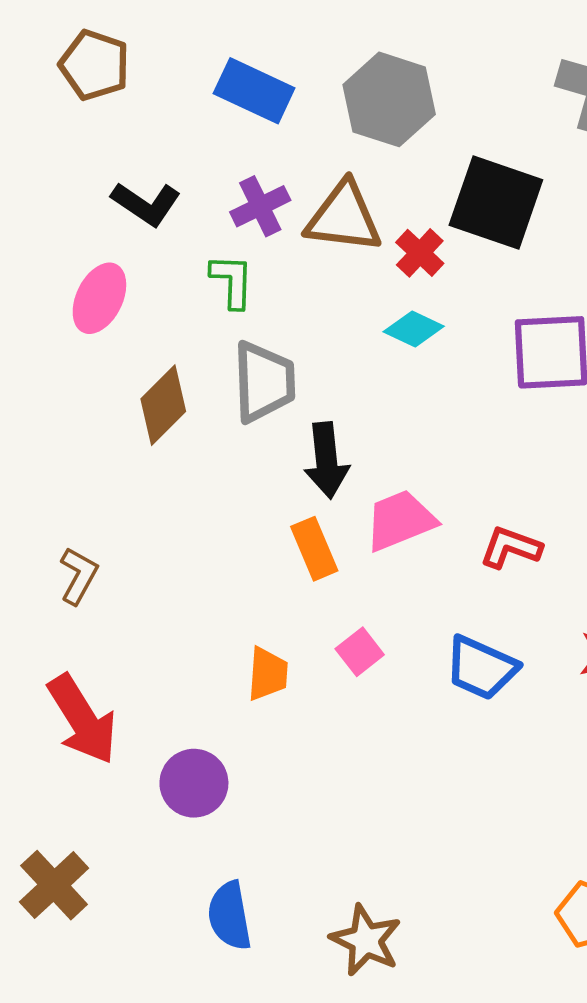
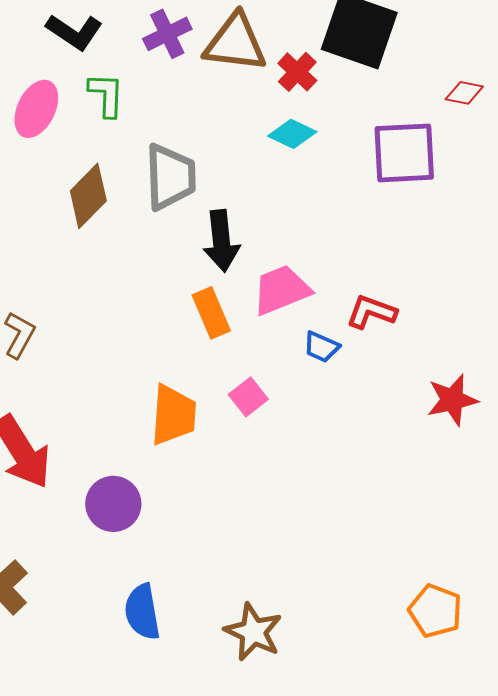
green L-shape: (232, 281) -> (106, 95), moved
blue trapezoid: (481, 668) -> (321, 347), moved, size x0.6
orange trapezoid: (268, 674) -> (173, 415), size x1.4

